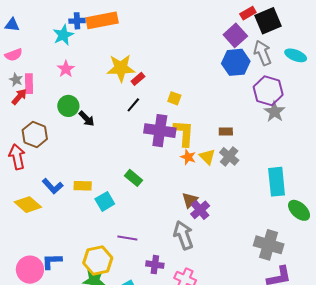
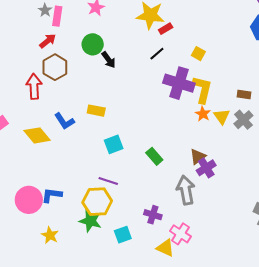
red arrow: (19, 97) -> (48, 41), moved
green rectangle: (134, 178) -> (154, 156), moved
yellow rectangle: (83, 186) -> (96, 111), moved
purple line: (127, 238) -> (108, 181), moved

